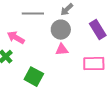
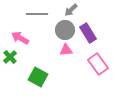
purple rectangle: (98, 30) -> (88, 33), moved
pink rectangle: (94, 64) -> (98, 64), turned 55

